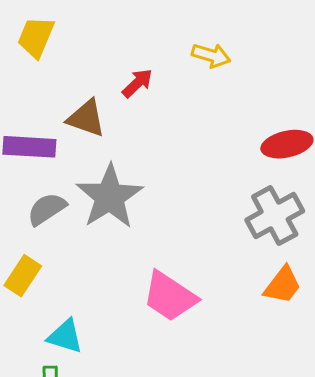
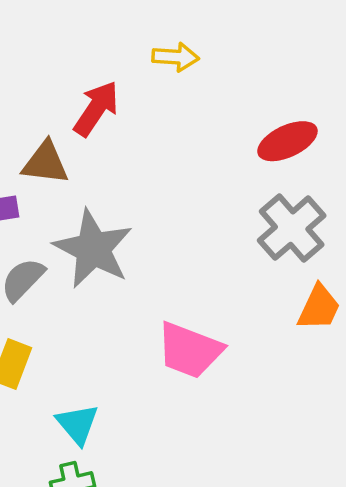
red arrow: (137, 83) -> (96, 109), size x1.4
cyan triangle: (65, 336) -> (77, 424), turned 45

